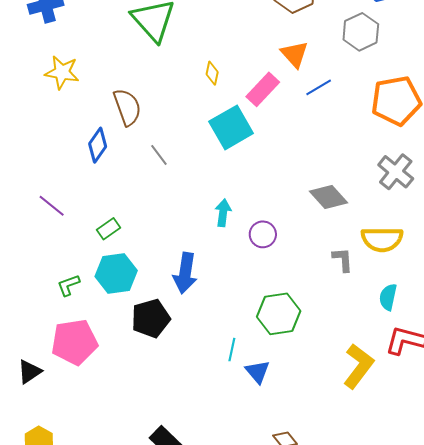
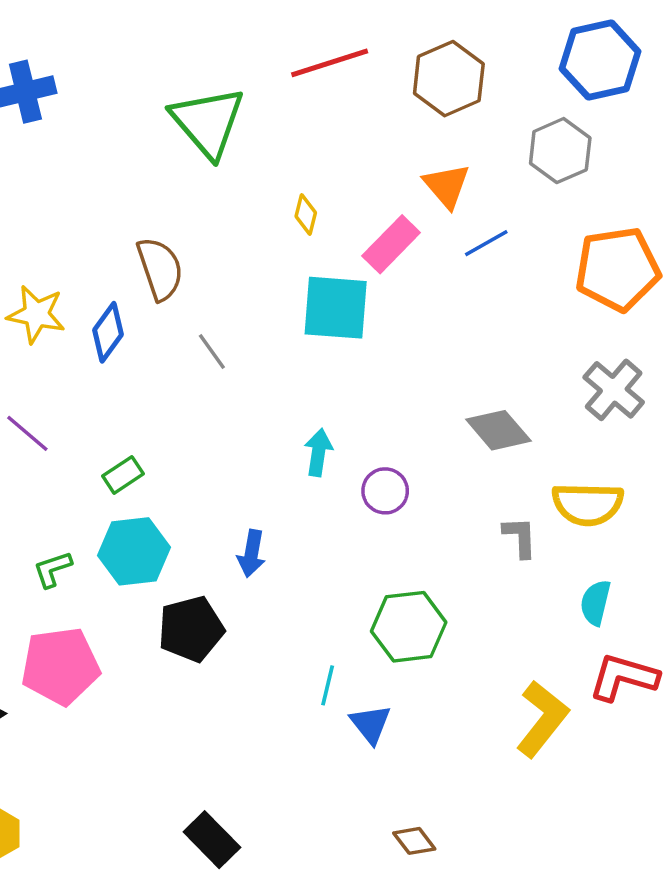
yellow star: (62, 72) -> (36, 314), moved
cyan square: (231, 127) -> (336, 308), turned 33
blue arrow: (185, 273) -> (251, 554), size x0.7

